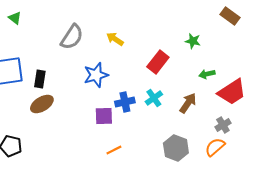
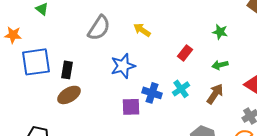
red rectangle: (158, 62) -> (185, 53), size x0.7
green arrow: (207, 74) -> (220, 65), moved
blue cross: (125, 102) -> (152, 93), turned 30

